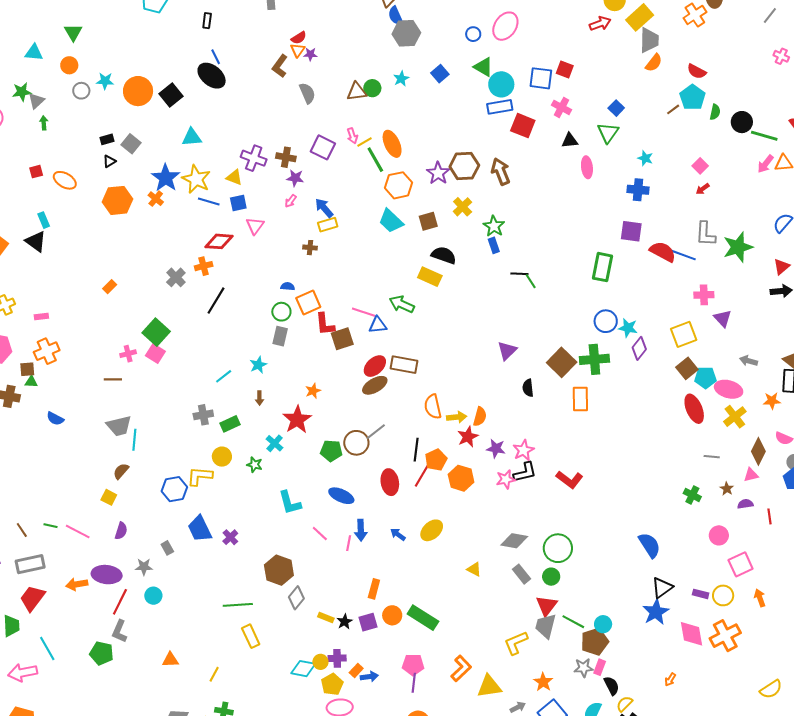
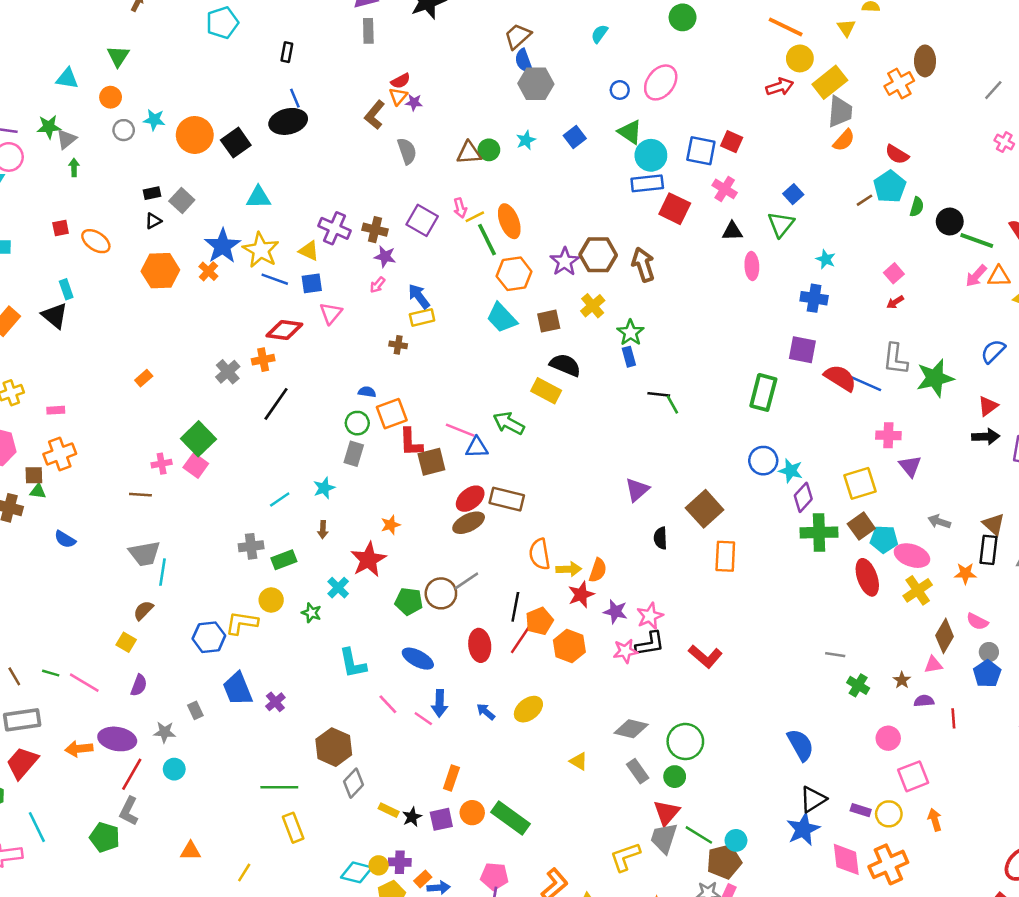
black ellipse: (212, 76) -> (288, 121), turned -56
green cross: (594, 359) -> (819, 532), moved
gray line: (712, 457) -> (835, 655), moved
pink line: (349, 543) -> (423, 719), turned -70

